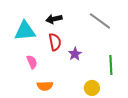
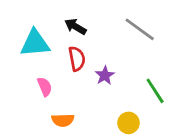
black arrow: (54, 19) -> (75, 27), turned 42
green line: (111, 65) -> (155, 91), turned -30

